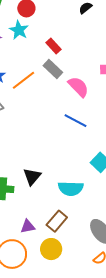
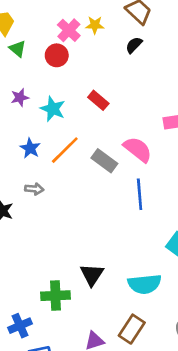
cyan star: (19, 30) -> (53, 109), moved
gray rectangle: (53, 69) -> (104, 161), moved
blue line: (75, 121) -> (140, 194), turned 65

